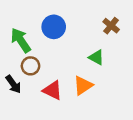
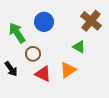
brown cross: (111, 26) -> (91, 21), size x1.5
brown circle: (30, 66) -> (33, 54), moved

